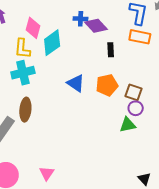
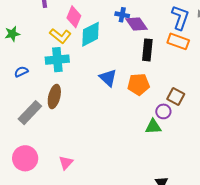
yellow L-shape: (22, 49) -> (60, 36), turned -65
black rectangle: (111, 50) -> (147, 50), size x1.5
brown square: (134, 92) -> (176, 96), moved

